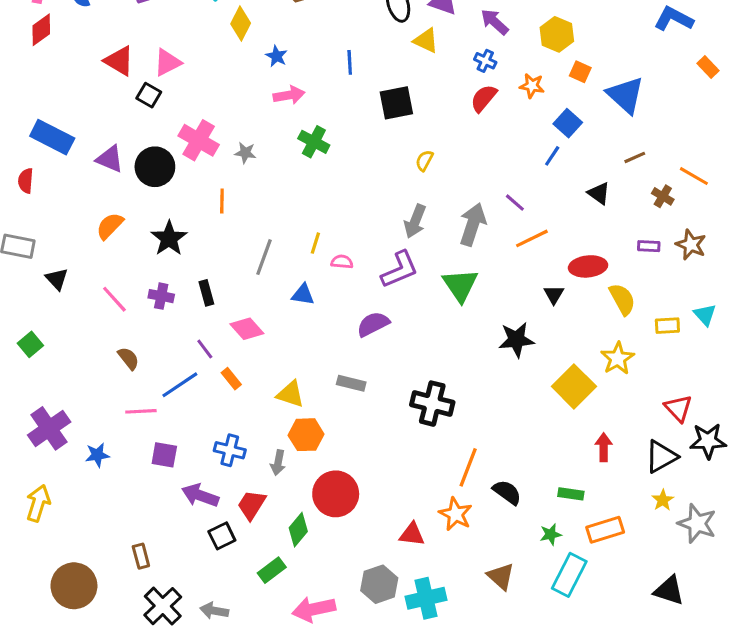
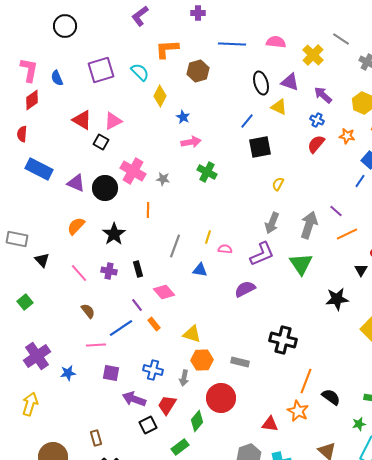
blue line: (350, 62) -> (247, 121), moved, turned 42
red semicircle: (26, 181) -> (22, 134), moved
gray rectangle: (351, 383) -> (240, 362), moved

